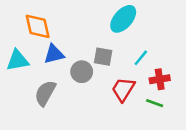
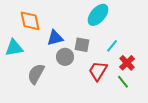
blue triangle: (54, 54) -> (55, 38), moved
red cross: (160, 79) -> (127, 63), turned -35
green line: (155, 103) -> (123, 82), turned 32

